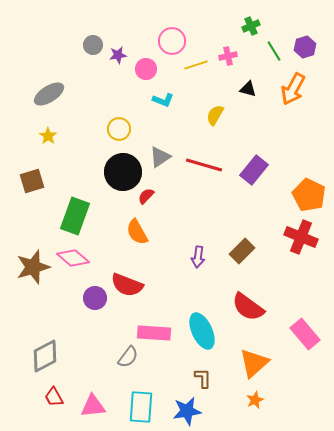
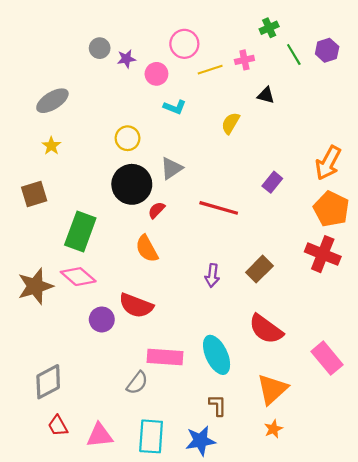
orange arrow: (293, 89) -> (328, 163), moved
red line: (204, 165) -> (219, 208), moved
purple rectangle: (254, 170) -> (272, 182), size x0.7

